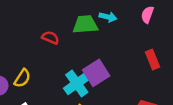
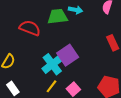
red semicircle: (50, 38) -> (30, 28), size x1.5

